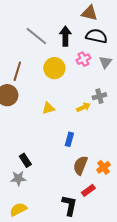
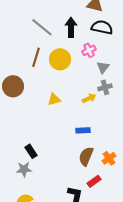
gray triangle: (105, 62) -> (103, 67), moved
brown line: (17, 71) -> (36, 57), moved
blue rectangle: (69, 139) -> (83, 130), moved, turned 72

